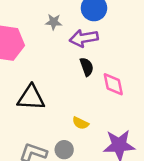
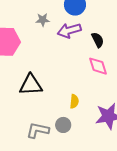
black semicircle: (87, 67) -> (98, 40), moved
yellow semicircle: (80, 123) -> (74, 101), turned -104

